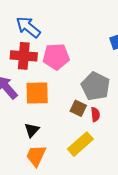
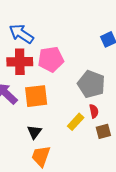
brown square: (78, 108) -> (103, 131), moved, turned -35
yellow rectangle: (80, 144) -> (76, 122), moved, size x0.7

